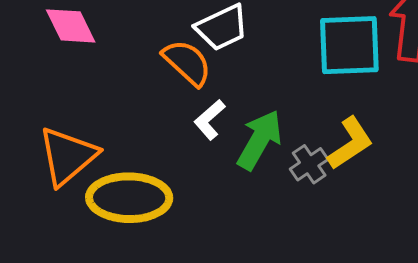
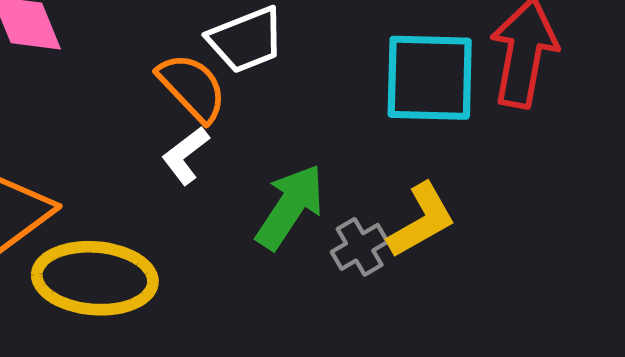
white L-shape: (210, 120) -> (185, 155), moved

